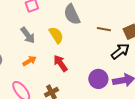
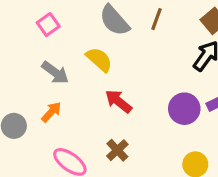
brown line: (104, 29) -> (157, 19), moved, turned -64
orange arrow: (29, 61) -> (51, 112), moved

